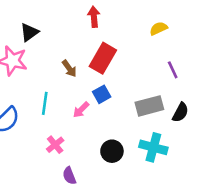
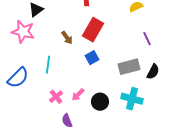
pink arrow: (81, 110) -> (78, 95), moved

